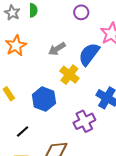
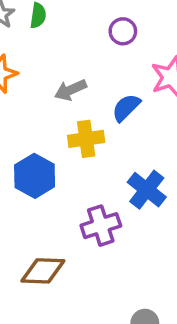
blue semicircle: (89, 54) -> (126, 108), size x0.7
yellow cross: (69, 75) -> (86, 139), turned 36

